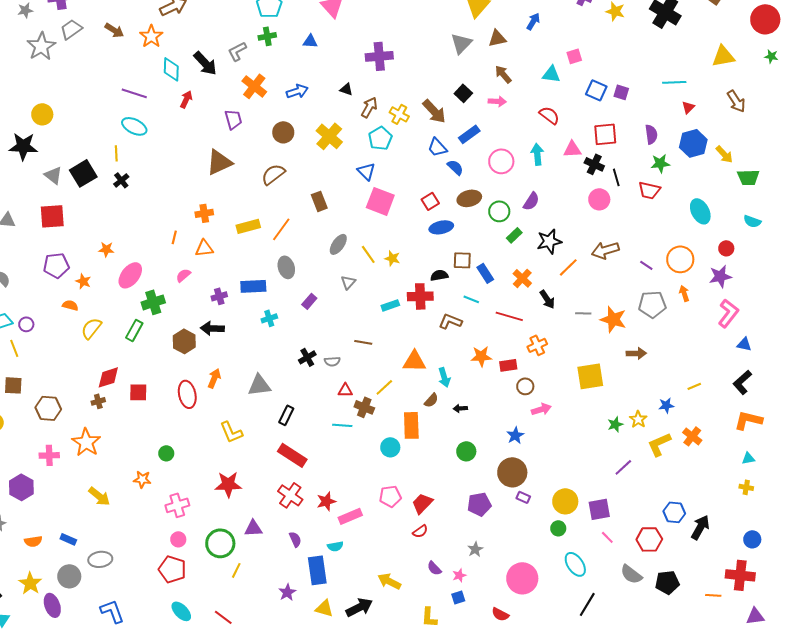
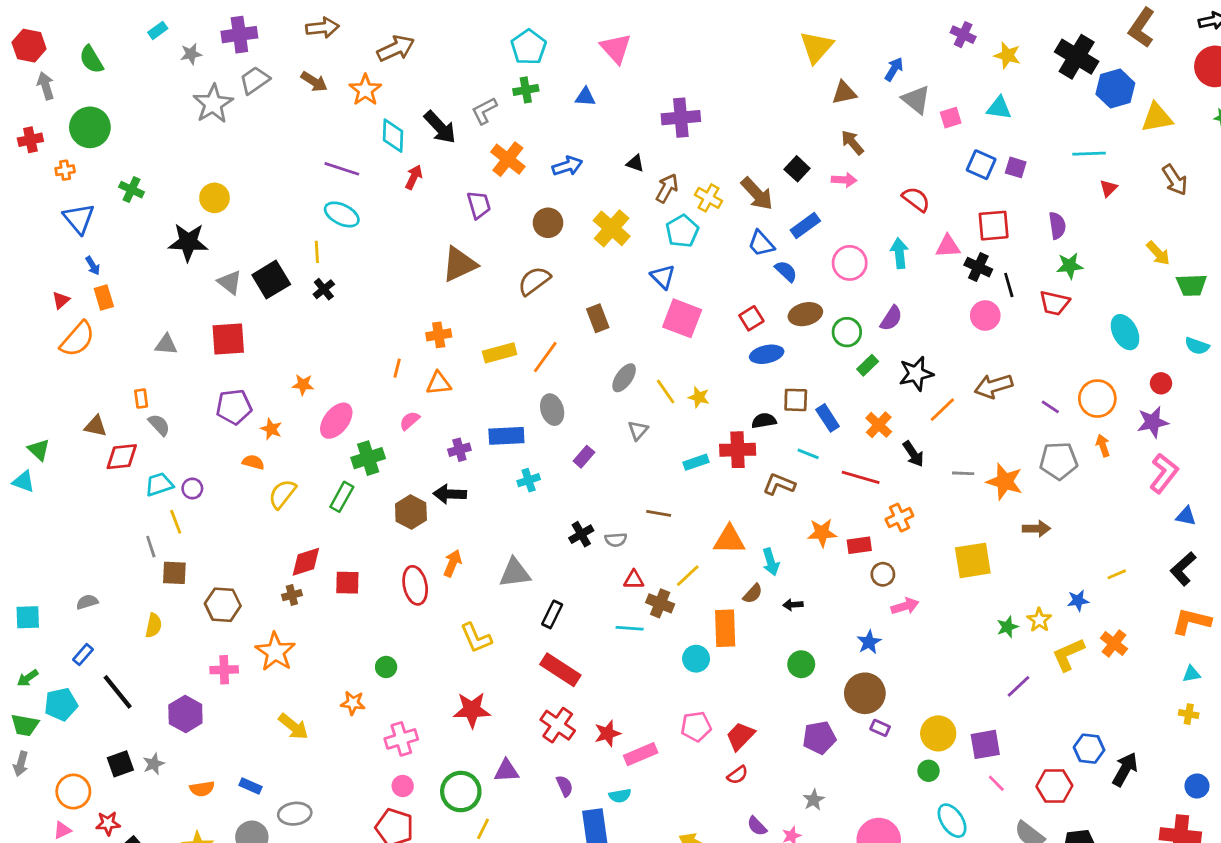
gray triangle: (461, 43) -> (916, 100), moved, turned -35
cyan triangle: (551, 74) -> (999, 108), moved
blue hexagon: (693, 143) -> (1115, 89), moved

